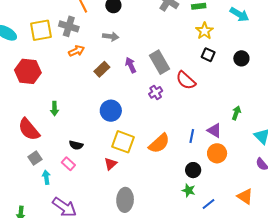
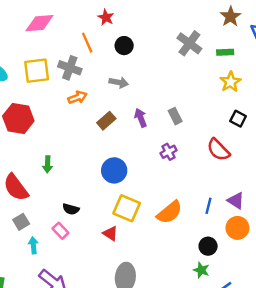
black square: (208, 55) -> (238, 119), moved
gray rectangle: (160, 62) -> (175, 116), size x0.6
red semicircle: (186, 80) -> (218, 150), moved
red triangle: (110, 164) -> (110, 233), turned -48

